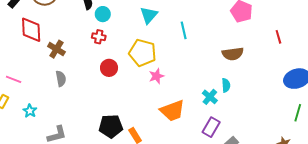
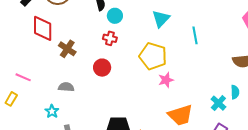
red circle: (109, 68) -> (102, 68), moved
gray semicircle: (61, 79) -> (66, 87), moved, turned -77
cyan star: (30, 111) -> (52, 111), moved

